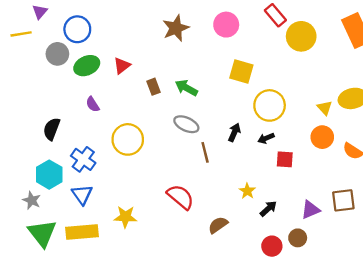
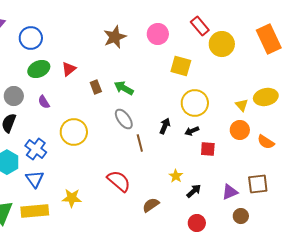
gray circle: (57, 54) -> (14, 96), moved
yellow square: (241, 71) -> (181, 66), moved
gray ellipse: (186, 124) -> (124, 119), turned 30
brown circle: (298, 238) -> (241, 216), moved

